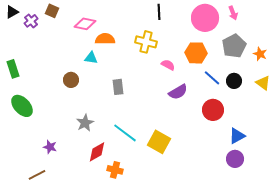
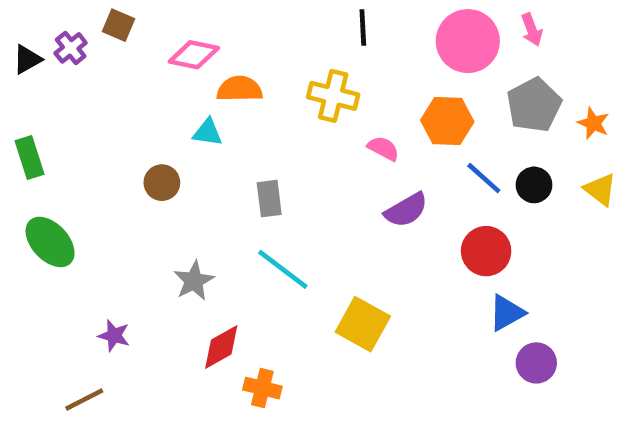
black triangle: (12, 12) -> (27, 59), moved
cyan line: (125, 133) -> (283, 269), moved
blue triangle: (237, 136) -> (507, 313), moved

